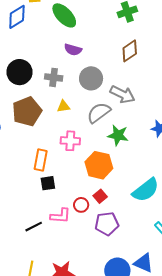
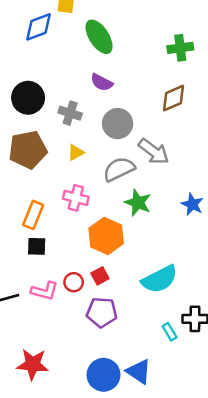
yellow triangle: (64, 106) -> (76, 152), turned -32

